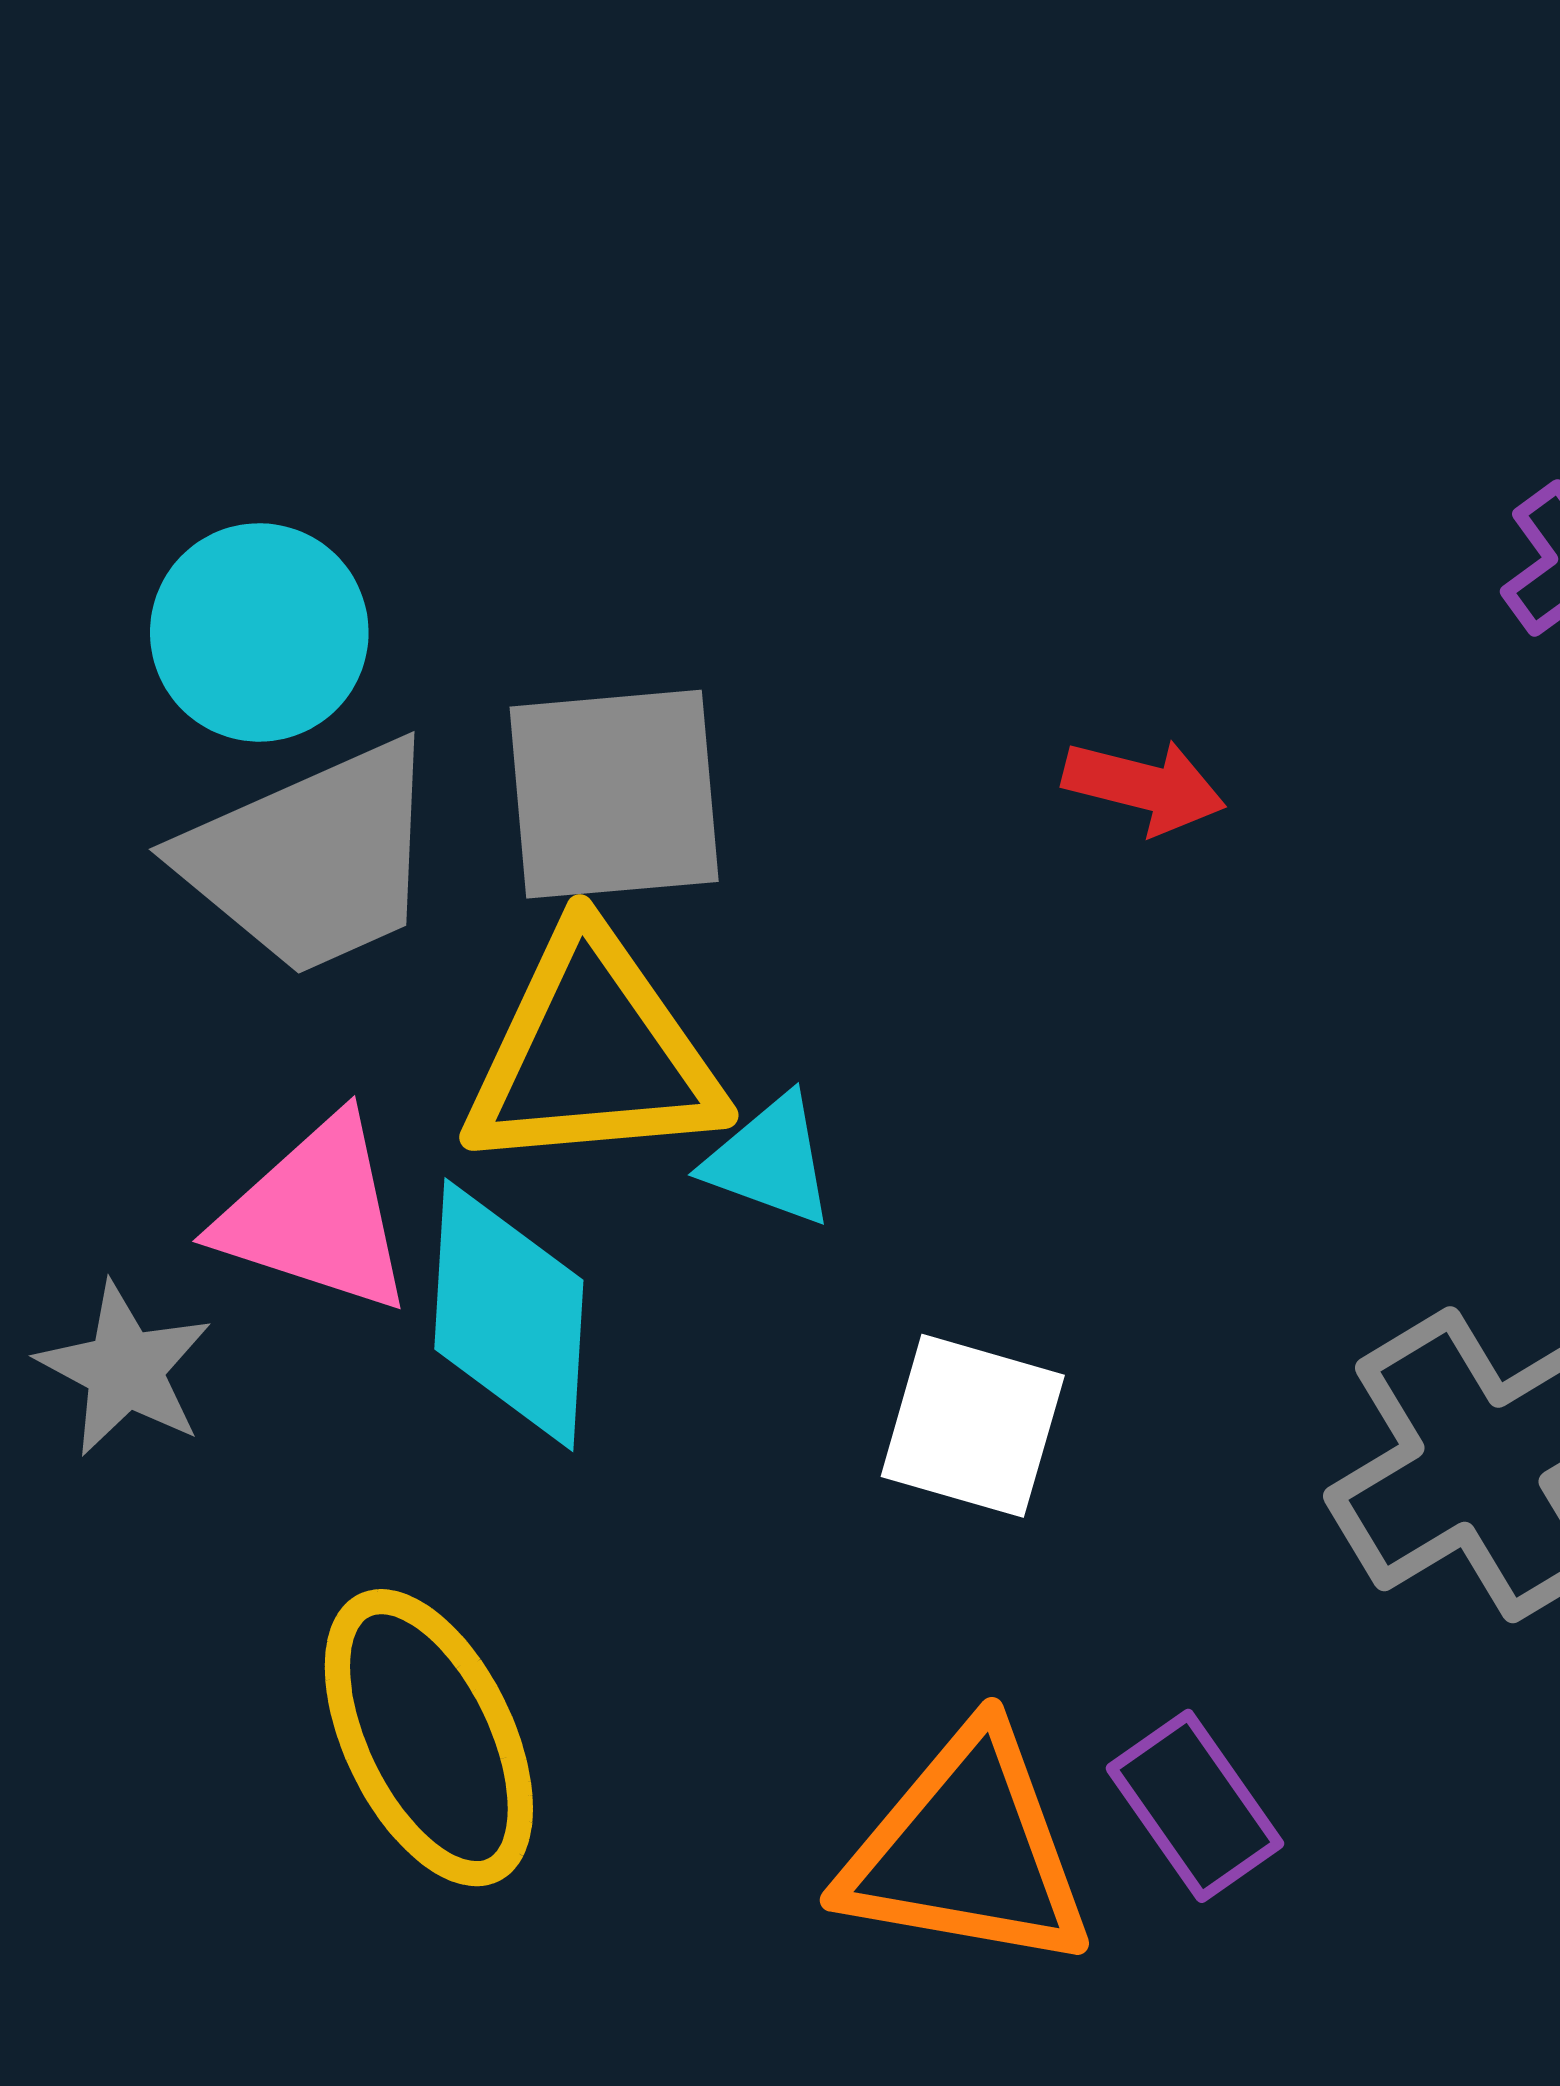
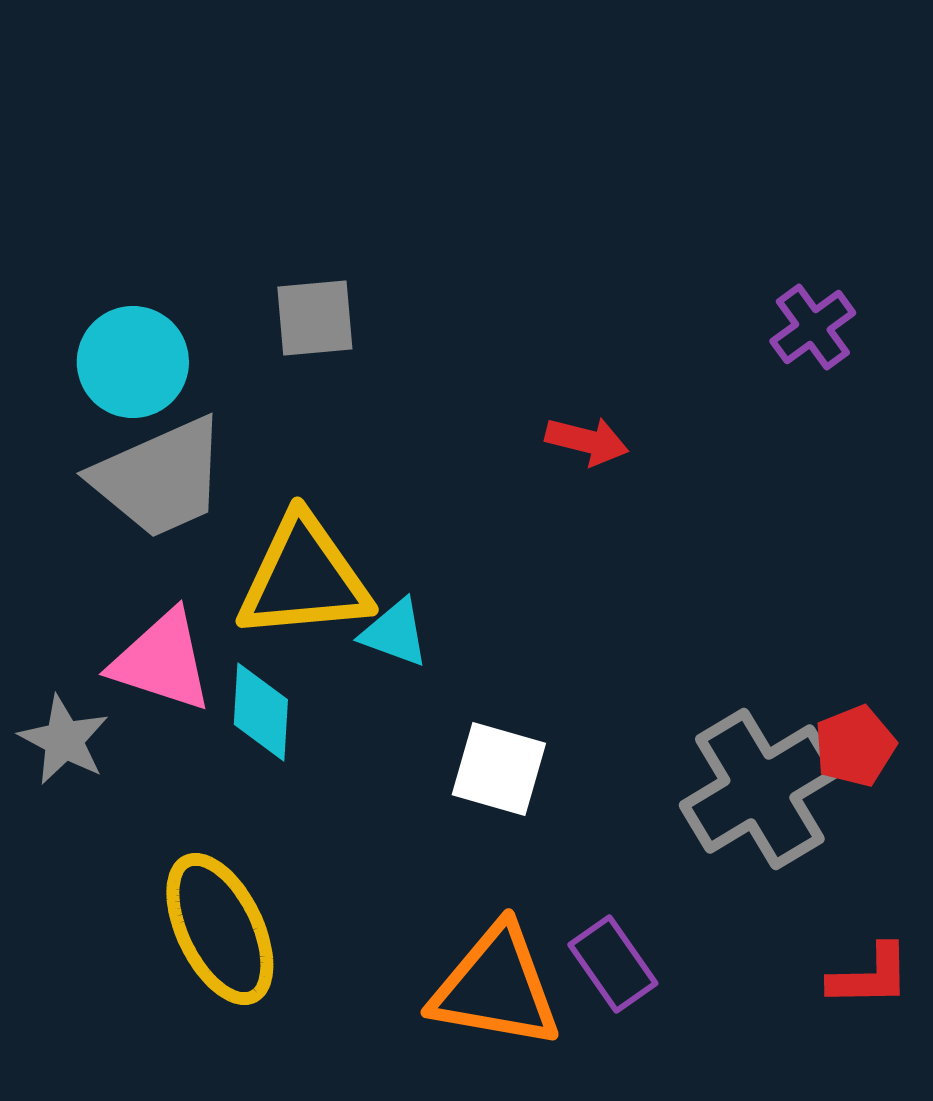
gray square: (614, 794) -> (315, 318), moved, size x0.7
cyan diamond: (509, 1315) -> (261, 712), size x0.7

